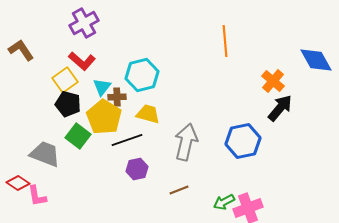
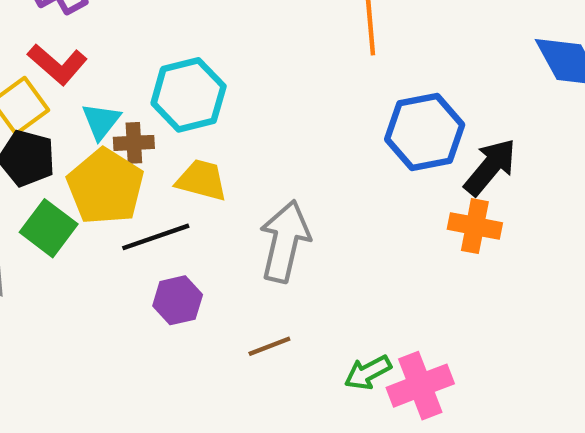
orange cross: (273, 81) -> (475, 226), moved, turned -30
blue hexagon: (243, 141) -> (425, 132), moved

